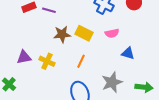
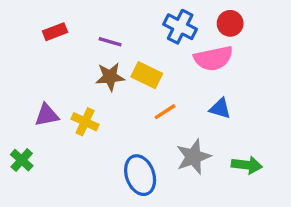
purple line: (49, 10) -> (110, 42), moved
pink semicircle: (112, 33) -> (213, 58), moved, size x1.6
orange line: (81, 61) -> (165, 112), moved, turned 32

